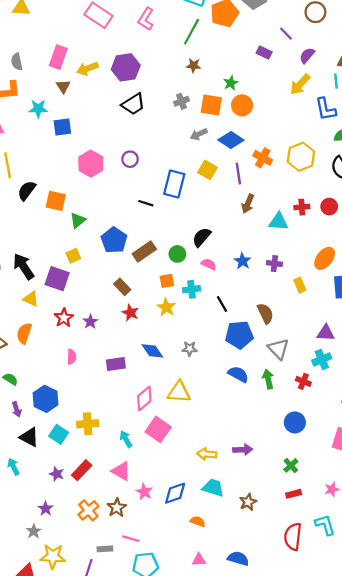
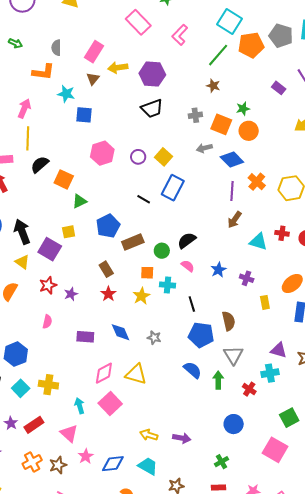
yellow square: (207, 170) -> (163, 157), moved

